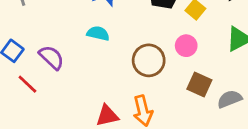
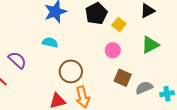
brown circle: (149, 60) -> (71, 71), moved

